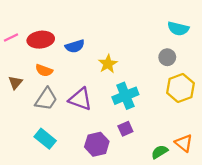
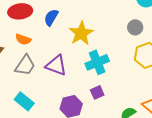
blue semicircle: (75, 46) -> (51, 17), turned 138
yellow star: (108, 64) -> (81, 33), size x1.4

